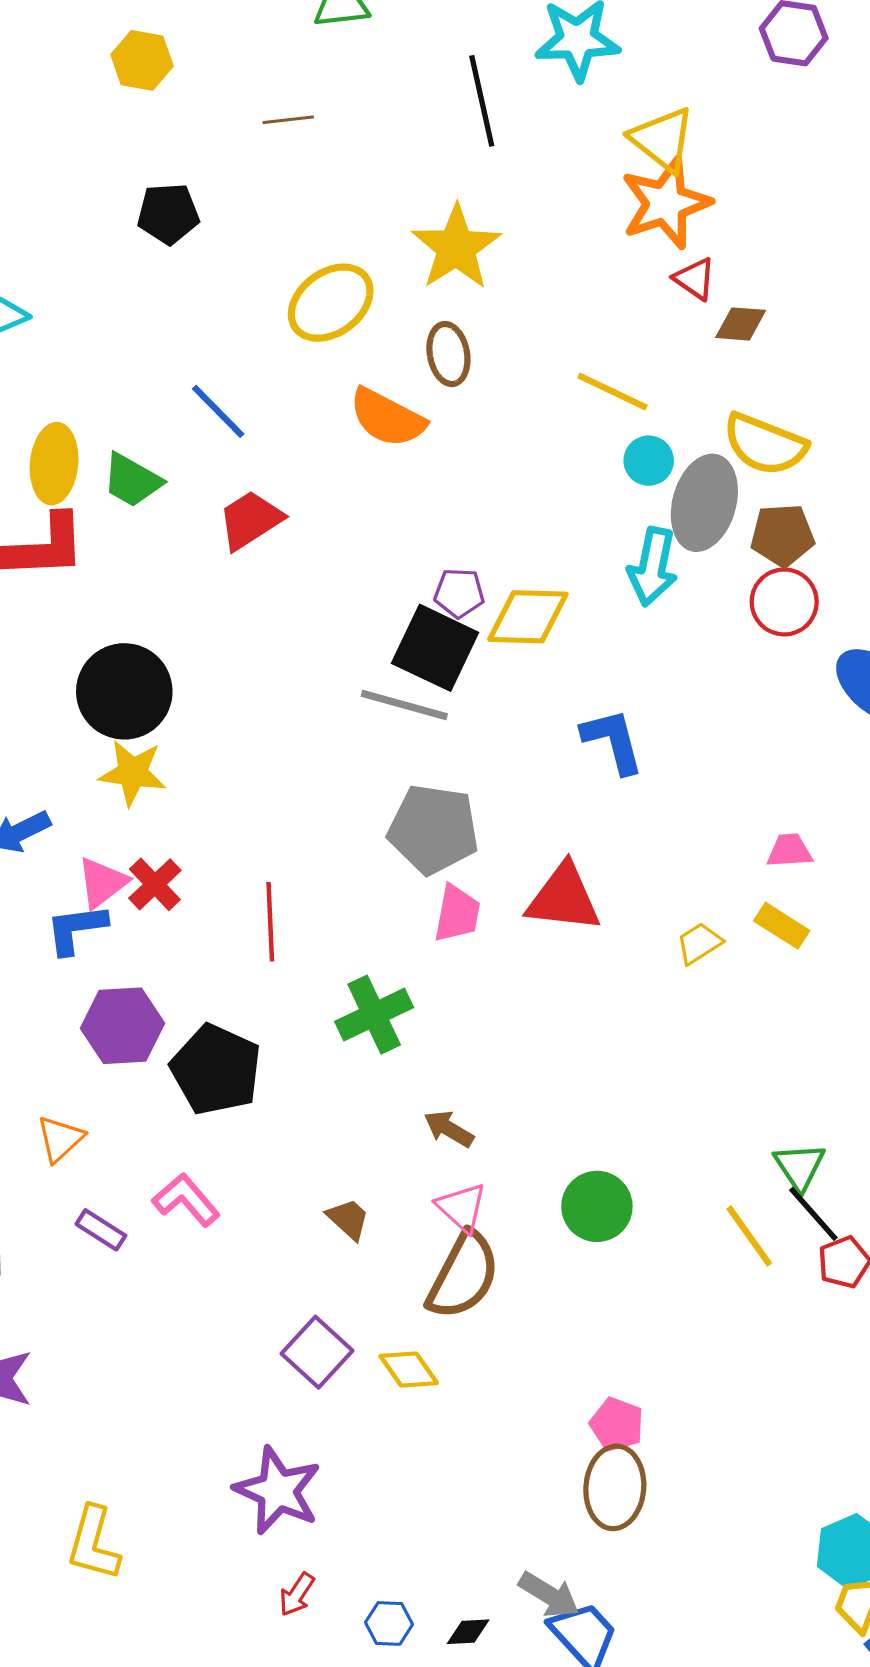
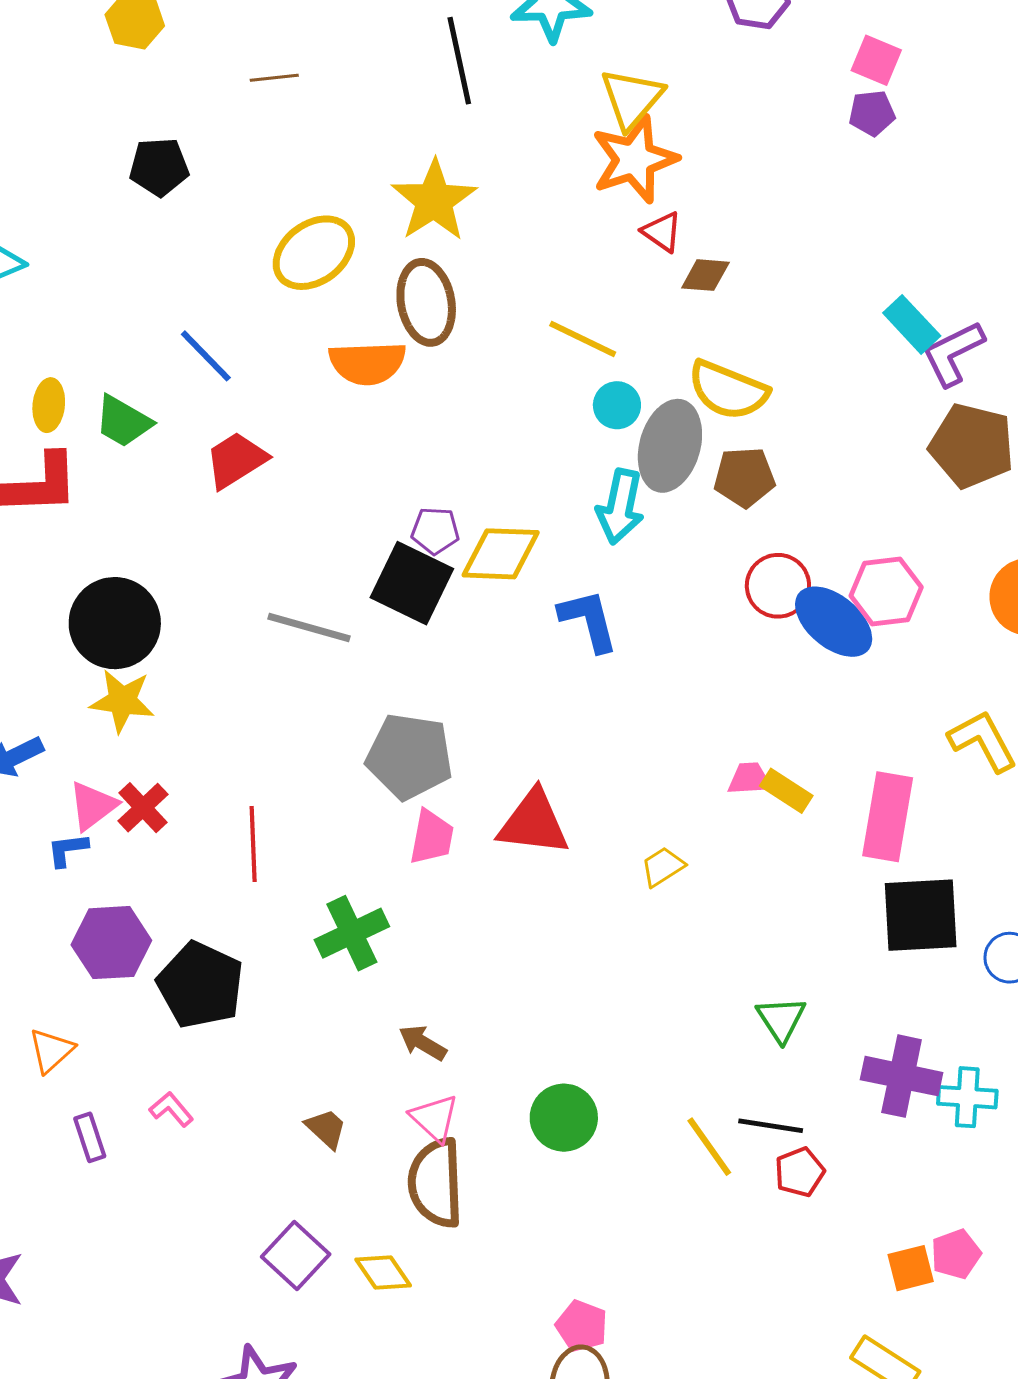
yellow triangle: (662, 139) -> (632, 98), turned 32
brown ellipse: (448, 354) -> (426, 302), size x1.4
orange semicircle: (387, 418) -> (367, 363), turned -30
yellow ellipse: (54, 464) -> (49, 405), size x0.7
red circle: (784, 602) -> (778, 586), moved
gray line: (404, 705) -> (309, 627), moved
blue L-shape: (613, 741) -> (589, 620), moved
yellow rectangle: (782, 926) -> (786, 791), moved
blue L-shape: (76, 929) -> (68, 850), size x0.7
green triangle: (800, 1167) -> (781, 1019), moved
pink L-shape: (186, 1200) -> (171, 1109), size x0.7
black line: (813, 1214) -> (771, 1126), turned -40
purple rectangle: (101, 1230) -> (90, 1137), turned 39
brown semicircle: (463, 1275) -> (436, 1183), turned 150

